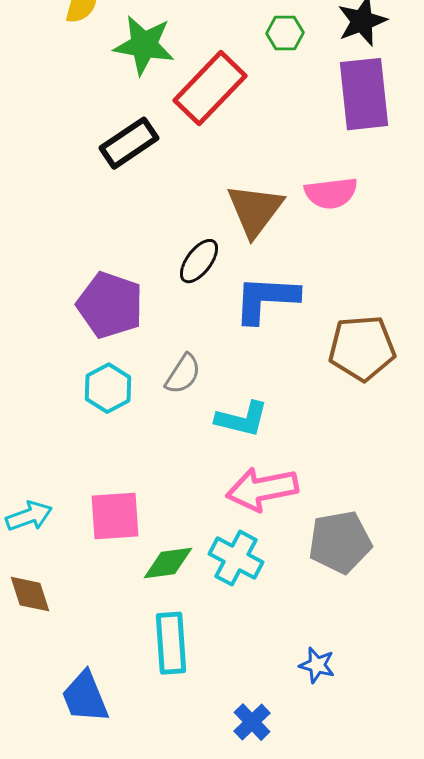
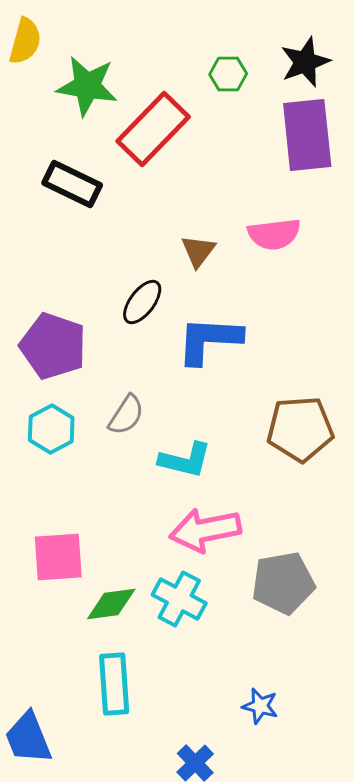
black rectangle: (129, 143) -> (72, 184), turned 60
brown triangle: (255, 210) -> (198, 251), size x0.6
brown pentagon: (362, 348) -> (300, 429), moved

